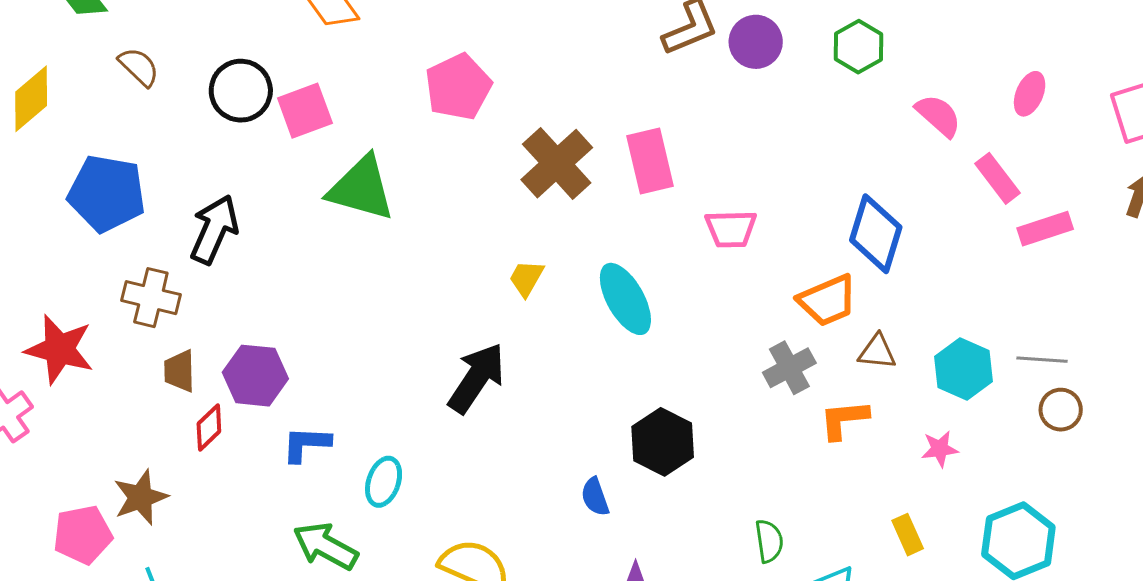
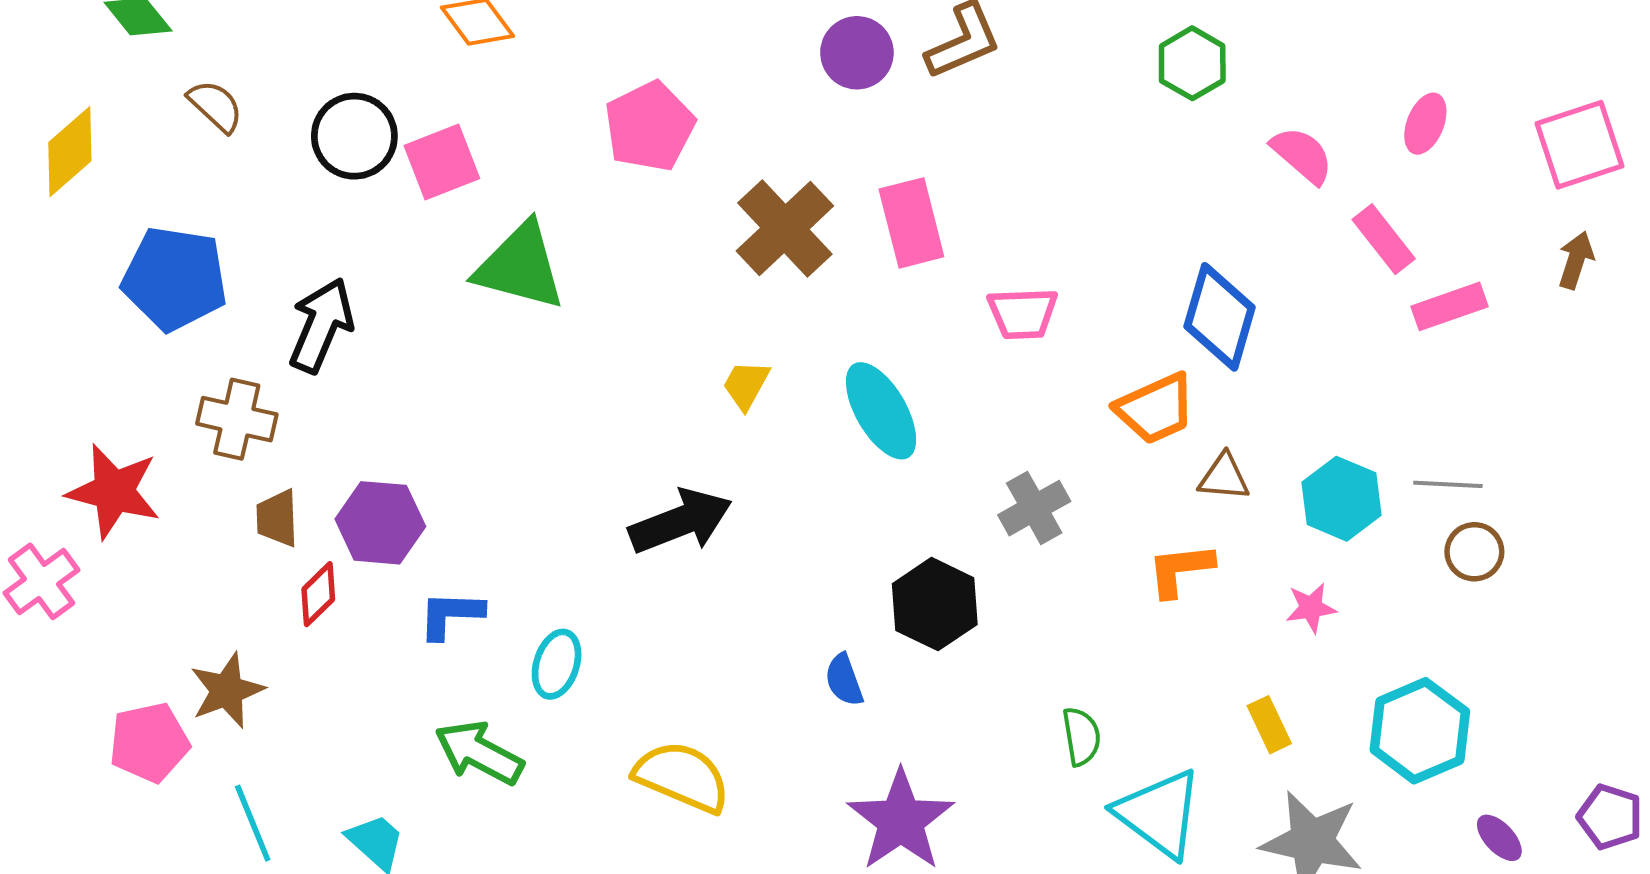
purple circle: (756, 42) -> (857, 53), moved
gray cross: (789, 368) -> (1034, 508), moved
black arrow: (477, 378) -> (681, 521), turned 36

